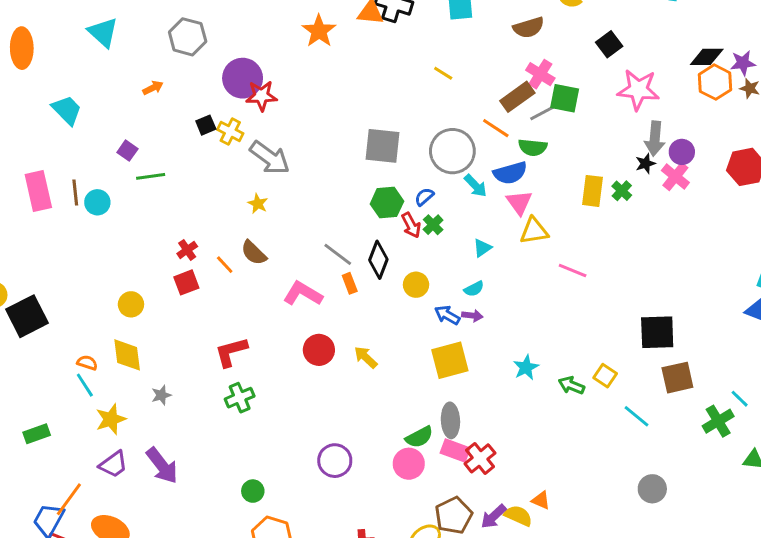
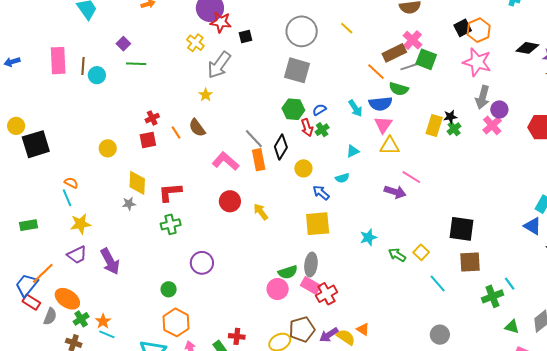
orange hexagon: (715, 82) -> (479, 30), moved
black square: (206, 125) -> (246, 36), moved
gray circle: (452, 151) -> (302, 31), moved
gray arrow: (270, 158) -> (219, 65), turned 80
black star: (645, 164) -> (450, 117), moved
orange rectangle: (350, 283) -> (259, 160), size x1.5
purple arrow: (472, 316) -> (395, 192), moved, size x1.5
yellow diamond: (127, 355) -> (137, 183), moved
gray star: (161, 395) -> (129, 204), moved
purple circle: (335, 461) -> (202, 263), moved

